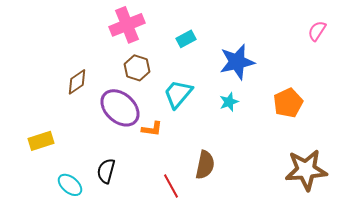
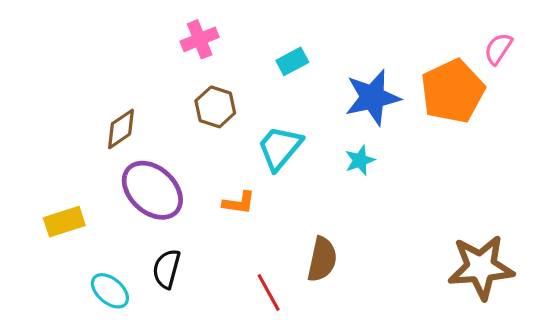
pink cross: (127, 25) -> (200, 39), size x0.7
orange pentagon: (288, 103) -> (453, 91), moved, size x1.4
purple ellipse: (120, 108) -> (152, 190), moved

